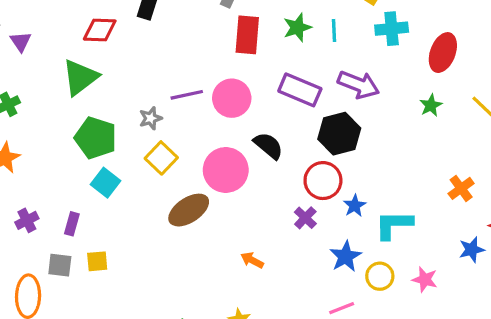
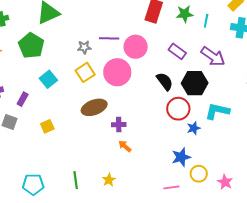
purple rectangle: (300, 90) -> (177, 51), size x0.7
green pentagon: (96, 138) -> (31, 46), moved
black semicircle: (268, 146) -> (165, 81), moved
pink circle: (226, 170) -> (117, 72), moved
purple cross: (305, 218) -> (119, 125), moved, turned 32
cyan L-shape: (394, 225) -> (217, 111), moved
yellow square: (97, 261) -> (47, 126), moved, turned -32

